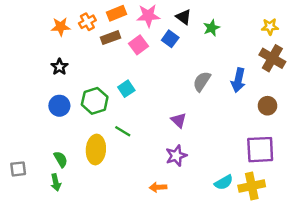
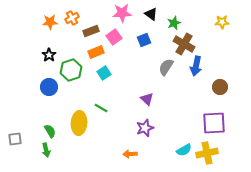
orange rectangle: (117, 13) -> (96, 52), moved
blue square: (170, 39) -> (144, 40), moved, turned 32
brown cross: (272, 58) -> (184, 44), moved
green hexagon: (95, 101) -> (71, 70), moved

